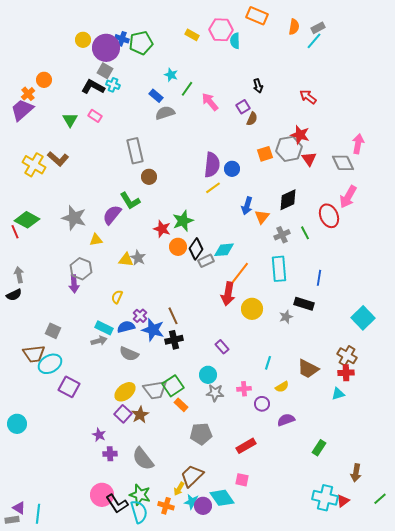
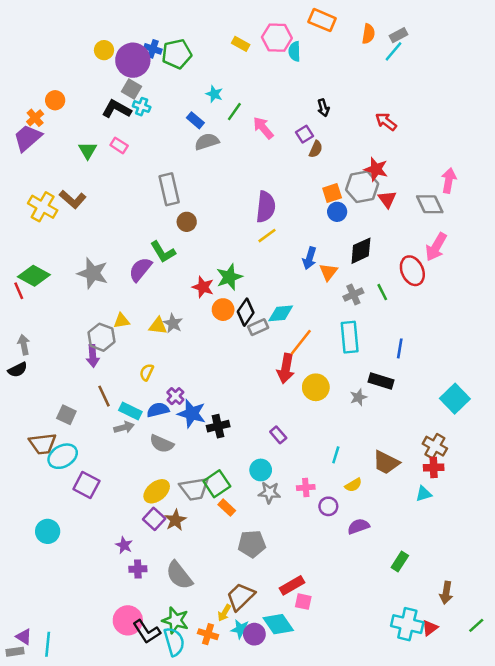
blue circle: (232, 169) -> (337, 212), moved
yellow triangle: (96, 240) -> (122, 321), moved
brown line: (173, 316) -> (104, 396), moved
cyan circle: (17, 424) -> (48, 531), moved
red rectangle: (246, 446) -> (292, 585), moved

